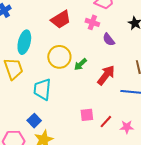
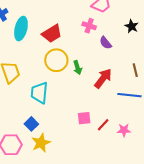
red trapezoid: (61, 19) -> (52, 34), moved
cyan ellipse: (24, 42) -> (21, 29), moved
green arrow: (81, 64) -> (77, 68), turned -64

